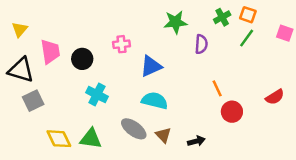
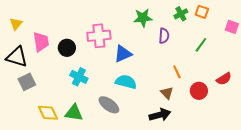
green line: (247, 38) -> (201, 45), moved
pink cross: (121, 44) -> (99, 36), size x1.6
red circle: (232, 112) -> (199, 91), moved
brown triangle: (163, 135) -> (167, 93), moved
black arrow: (196, 141) -> (160, 115), size x1.5

